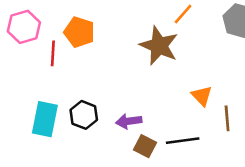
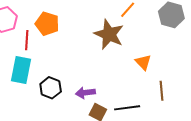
orange triangle: (202, 96) -> (143, 62), moved
cyan rectangle: (45, 119) -> (21, 70), moved

